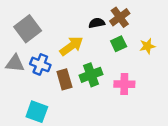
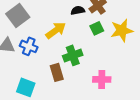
yellow star: (147, 46) -> (122, 30), size x1.6
brown rectangle: (64, 79) -> (57, 72), moved
pink cross: (124, 84) -> (102, 79), moved

